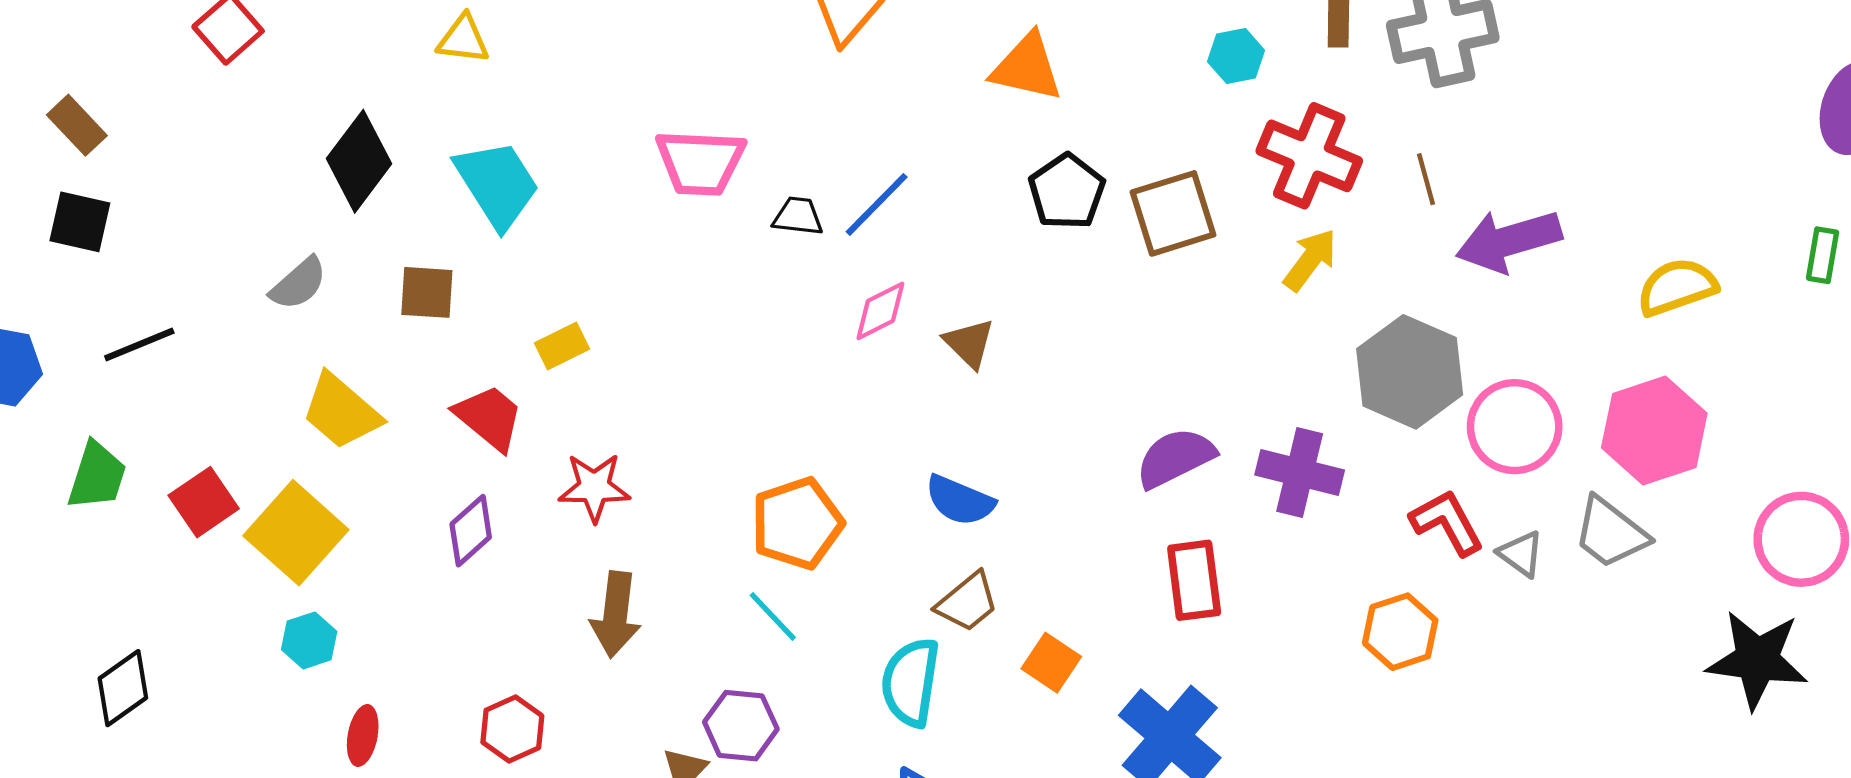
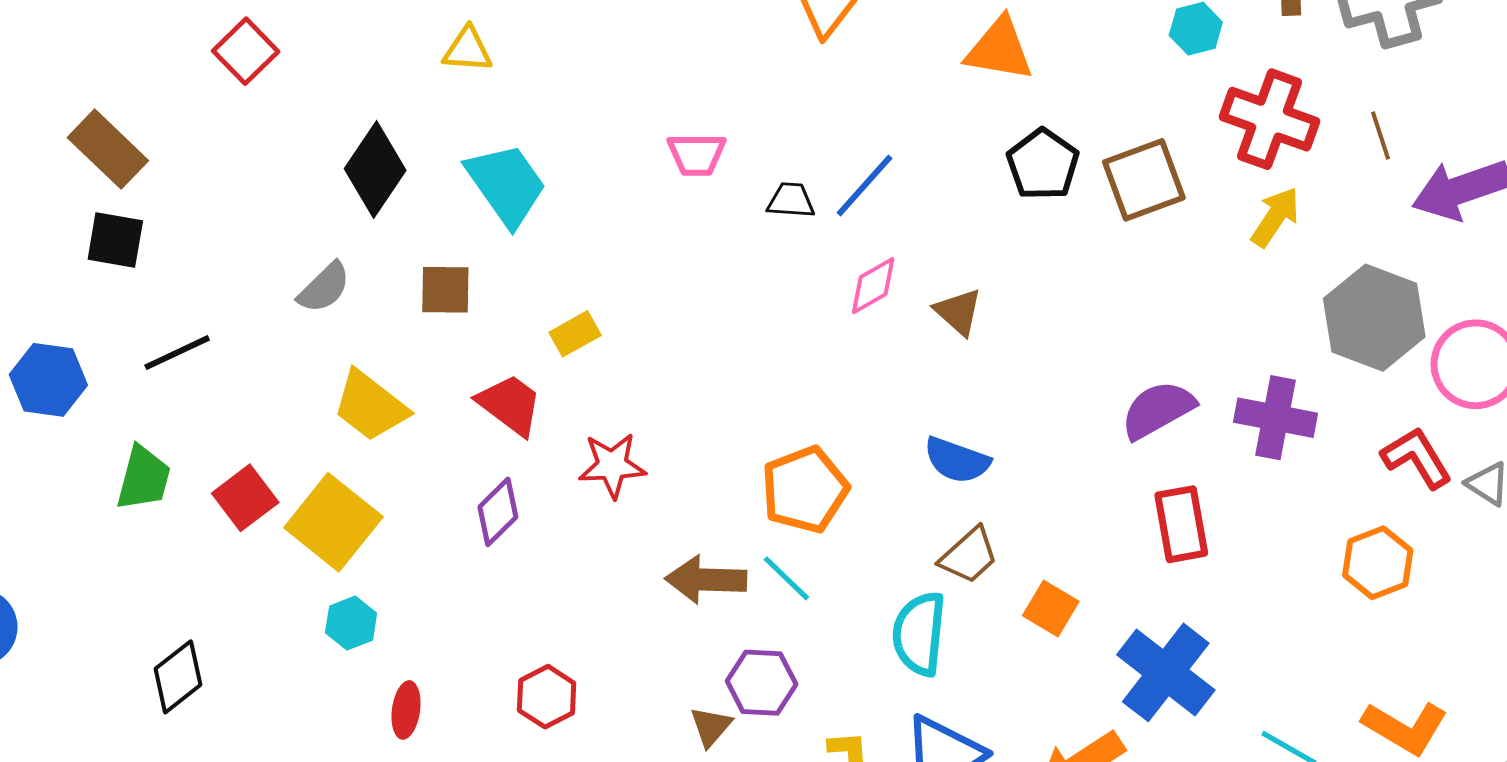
brown rectangle: (77, 125) -> (108, 149), size x1.4
pink trapezoid: (700, 162) -> (697, 154), size x0.7
brown arrow: (616, 614) -> (706, 580), moved, turned 88

